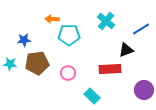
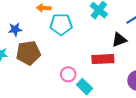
pink circle: (68, 73) -> (68, 74), moved

